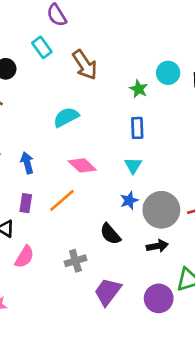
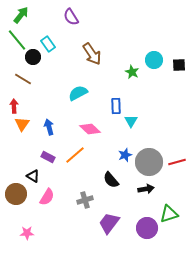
cyan rectangle: (42, 47) -> (48, 44), moved
blue rectangle: (137, 128) -> (116, 106), moved
cyan triangle: (133, 165) -> (131, 121), moved
purple rectangle: (26, 203) -> (48, 157), turned -72

